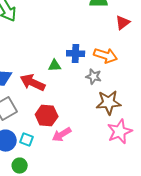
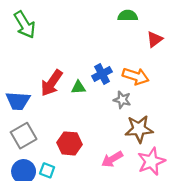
blue cross: (76, 54) -> (102, 74), turned -30
red arrow: (33, 83) -> (52, 83), moved, turned -80
pink arrow: (62, 135) -> (112, 159), moved

